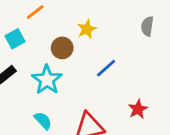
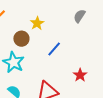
gray semicircle: (147, 26) -> (79, 16), turned 32

